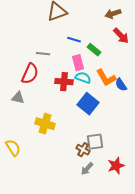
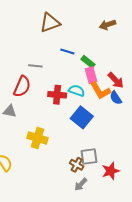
red arrow: (121, 36) -> (116, 80), moved
pink rectangle: (78, 63) -> (91, 75), moved
red star: (116, 166) -> (111, 171), moved

